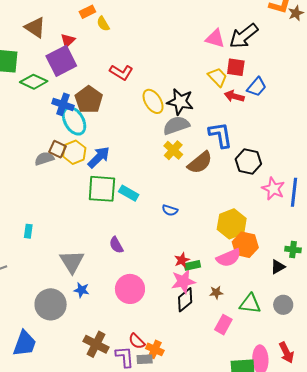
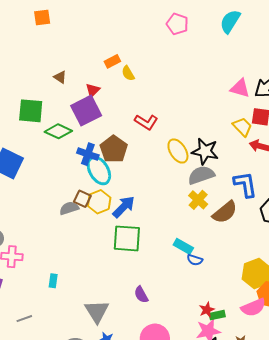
brown triangle: (35, 27) -> (60, 77), size x0.6
cyan rectangle: (129, 193) -> (183, 246), moved

